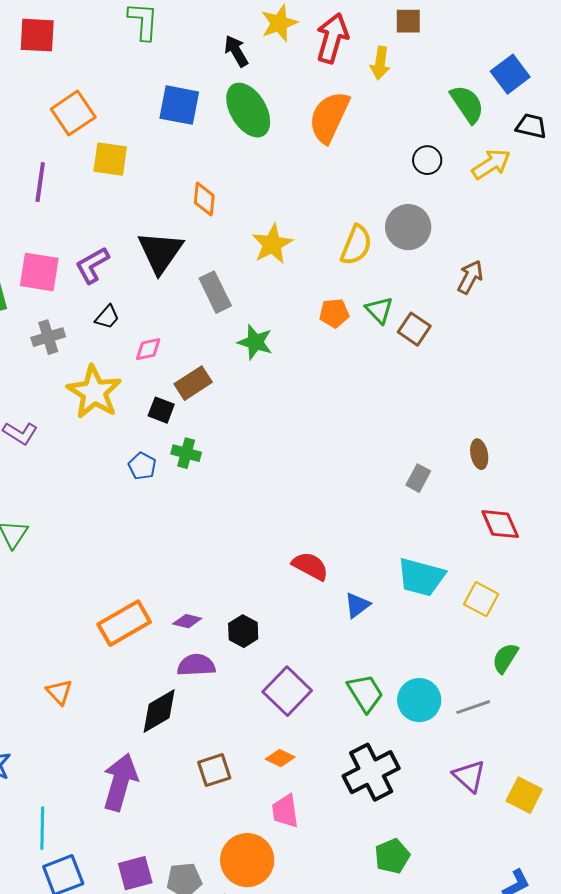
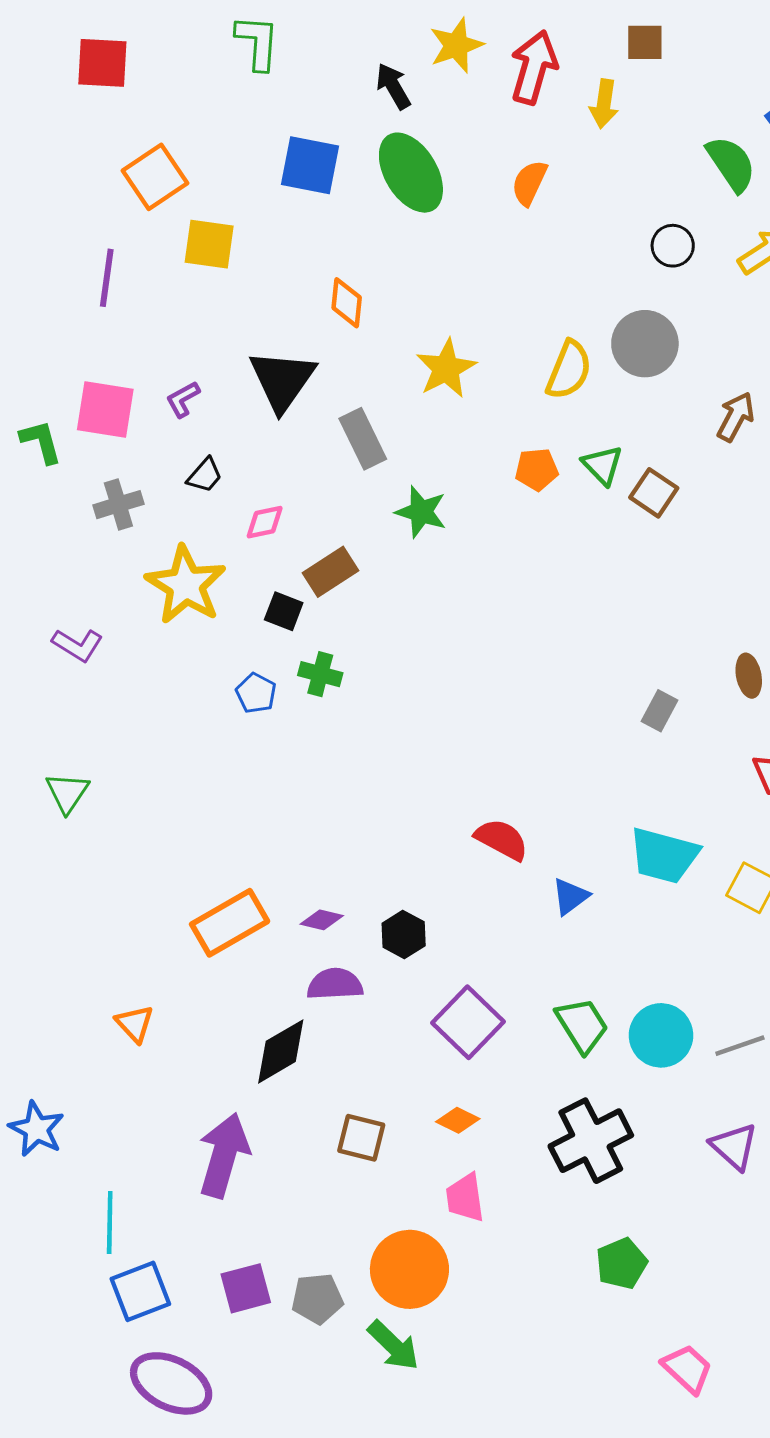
orange semicircle: (329, 117) -> (529, 183), size x0.6
purple L-shape: (92, 265) -> (183, 399), size x0.7
brown square: (214, 770) -> (361, 1138), turned 32

